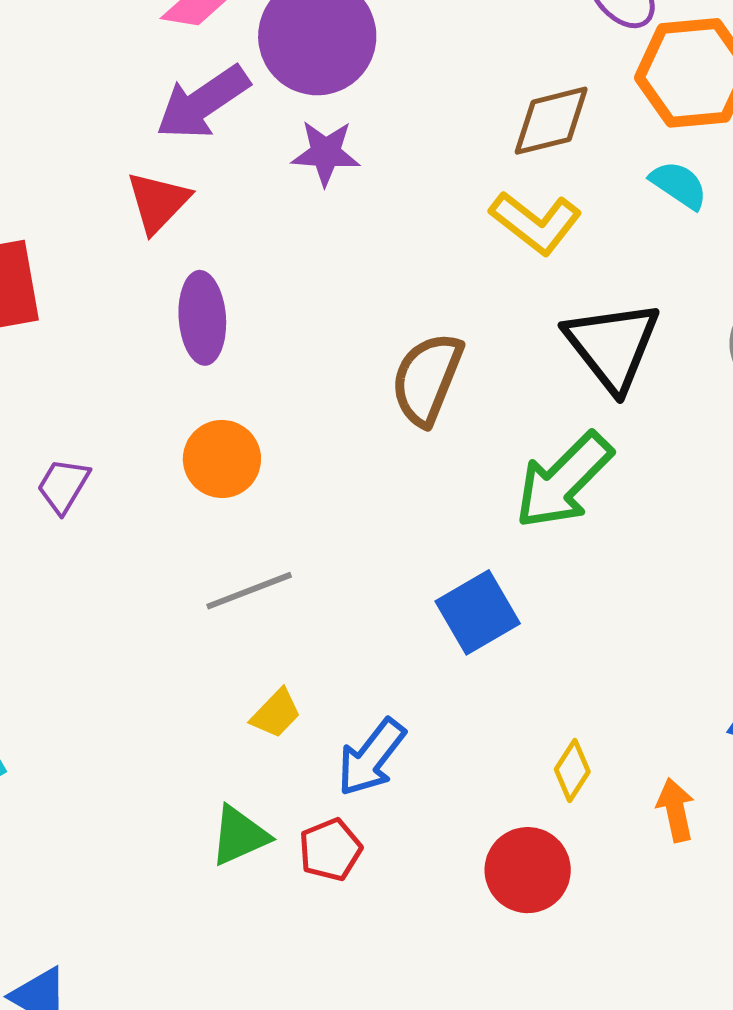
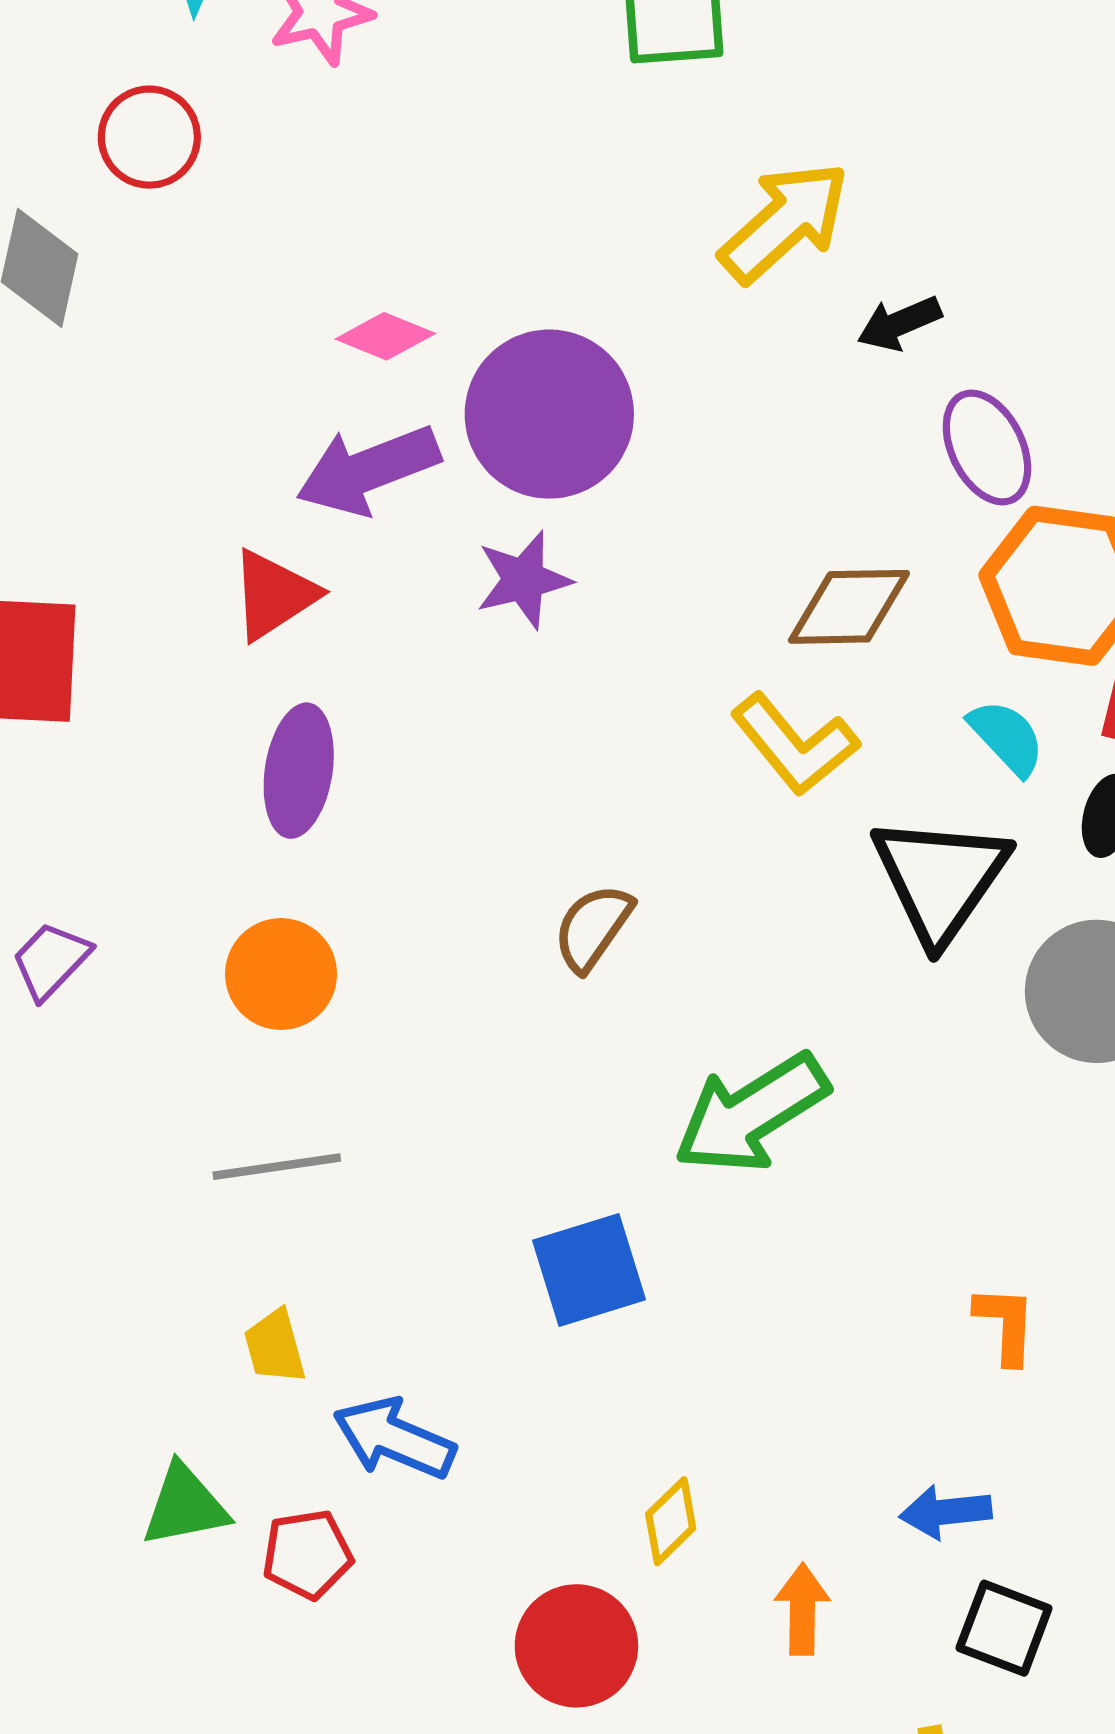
purple star: (326, 153) -> (524, 580), turned -30
black triangle: (612, 346) -> (940, 879), moved
brown semicircle: (427, 379) -> (593, 928), size x0.7
yellow trapezoid: (276, 713) -> (275, 1347), turned 108
blue arrow: (371, 757) -> (394, 1438), turned 62

